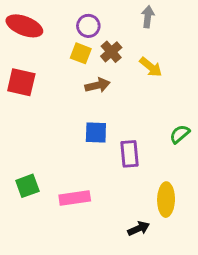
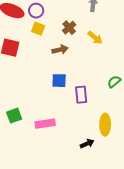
purple circle: (88, 26) -> (36, 11), moved
yellow square: (81, 53) -> (38, 29), moved

